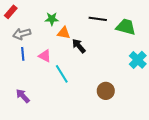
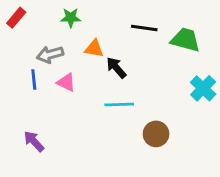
green star: (52, 19) -> (71, 18), moved
gray arrow: (22, 34) -> (50, 54), moved
cyan line: (62, 74) -> (119, 104), moved, turned -60

